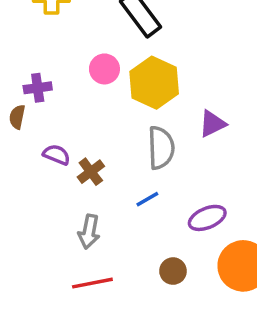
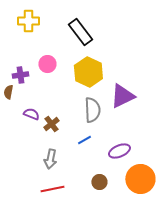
pink circle: (104, 69) -> (47, 64), moved
purple triangle: (212, 124) -> (122, 96), size x1.5

